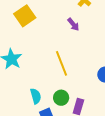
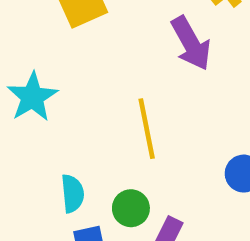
purple arrow: (73, 24) -> (191, 43), size x1.6

